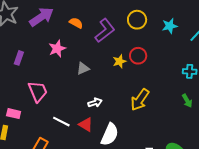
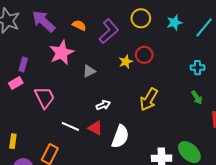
purple arrow: (41, 17) -> (44, 21), turned -100
pink star: (57, 49) -> (62, 53), size x1.4
pink rectangle: (14, 114) -> (16, 83), moved, turned -40

